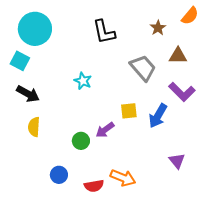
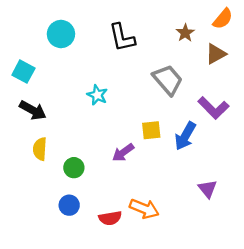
cyan circle: (35, 29) -> (61, 34), moved, size x0.7
brown triangle: (178, 56) -> (216, 54), moved, turned -30
green circle: (81, 141) -> (74, 168), moved

